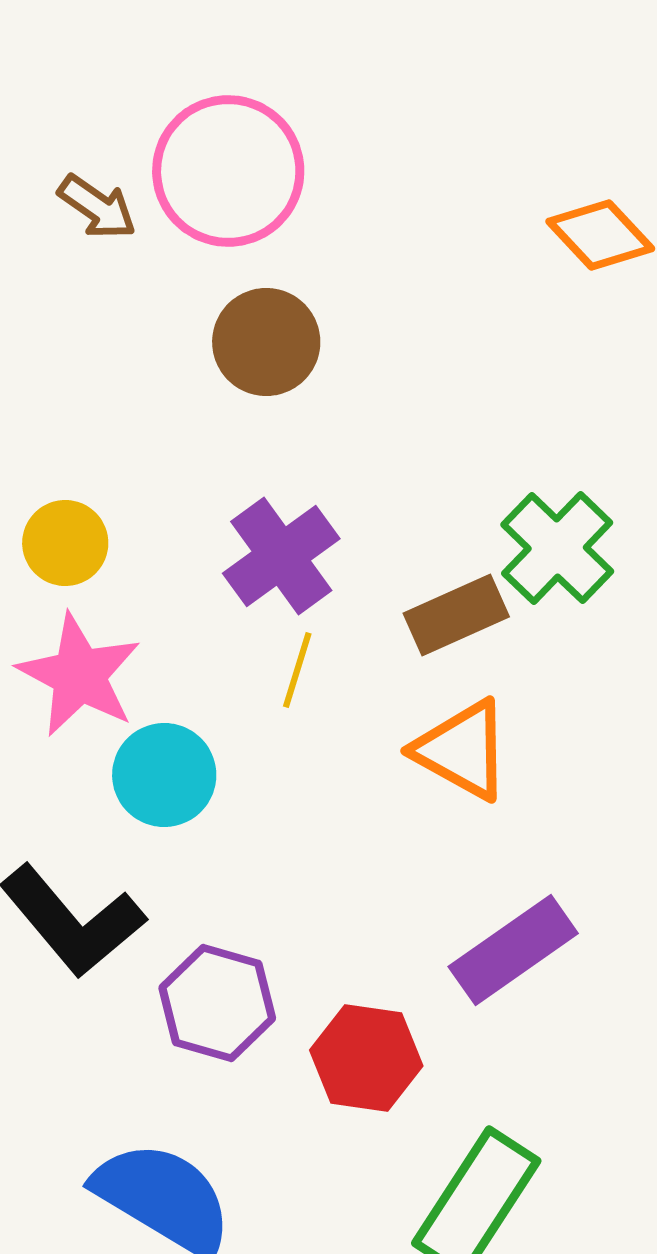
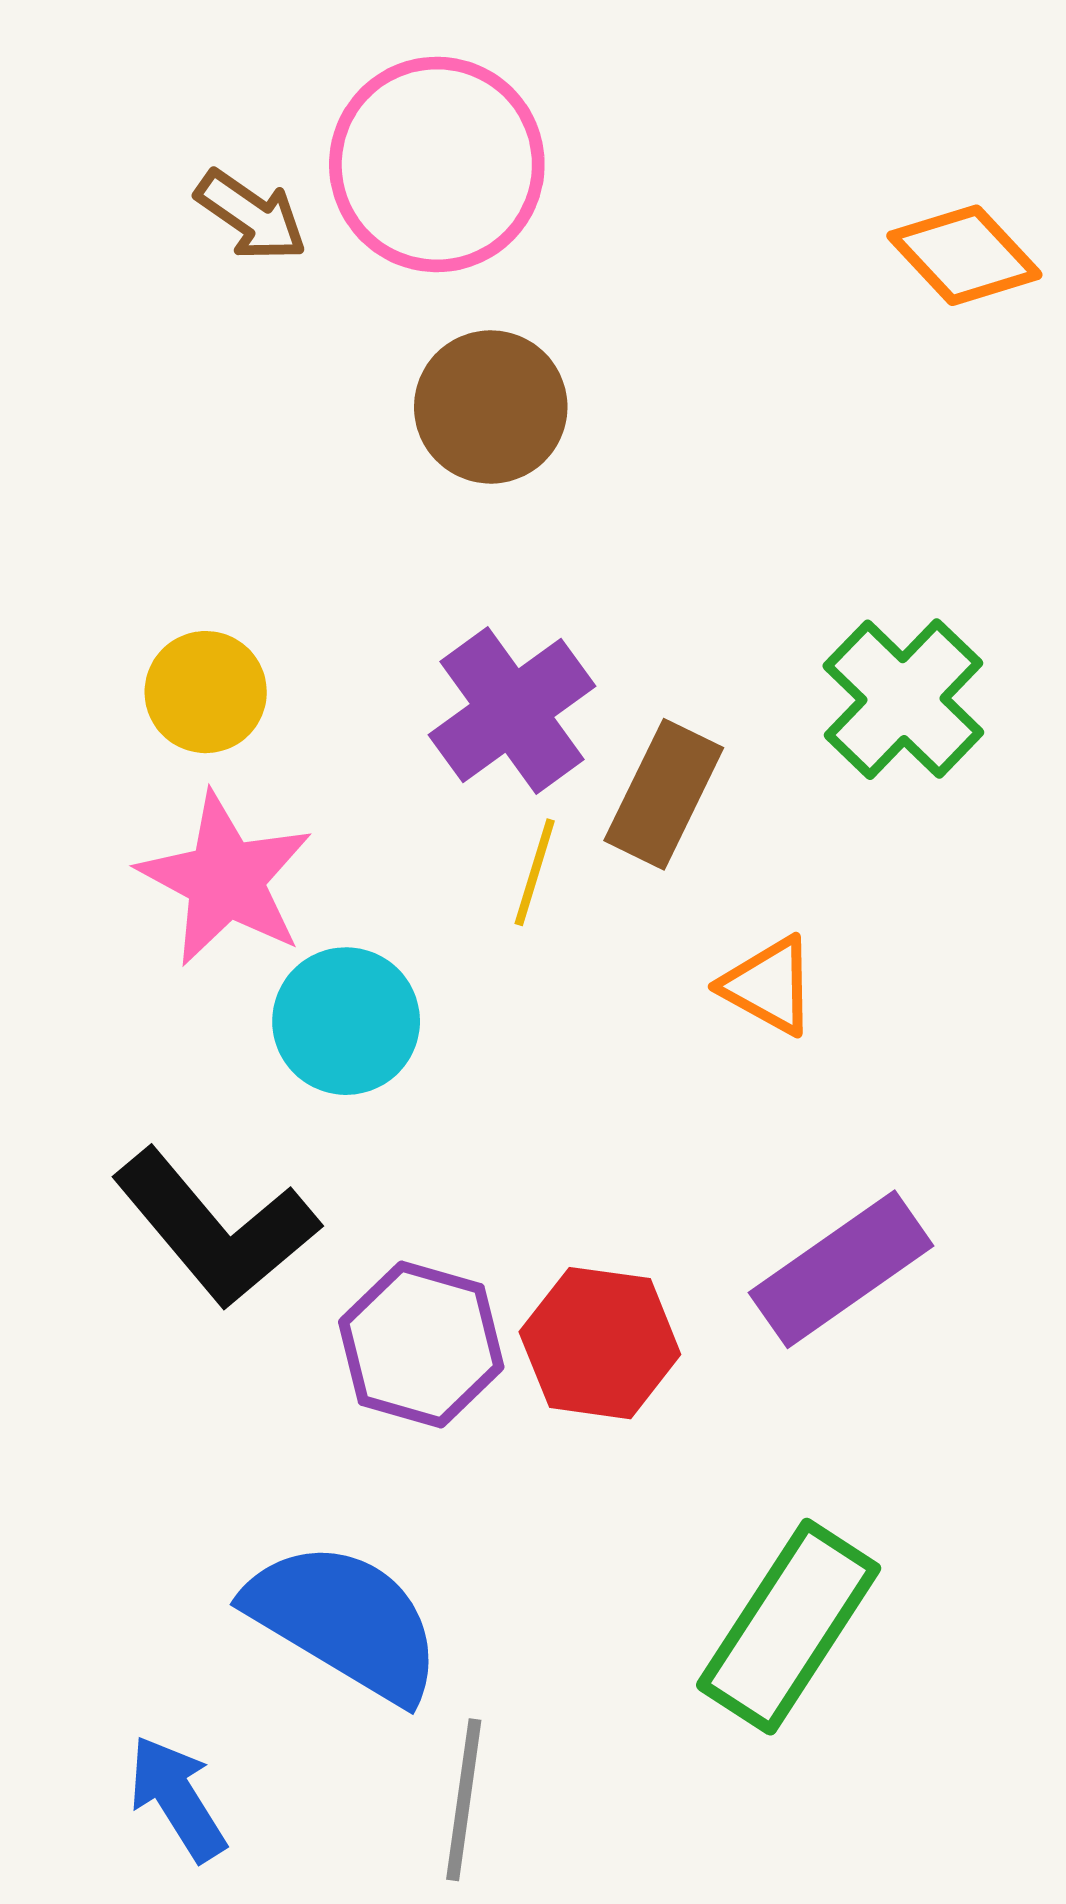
brown rectangle: (456, 615) -> (664, 794), moved, turned -40
orange triangle: (462, 750) -> (769, 986), size x0.7
red hexagon: (366, 1058) -> (600, 1343), moved

